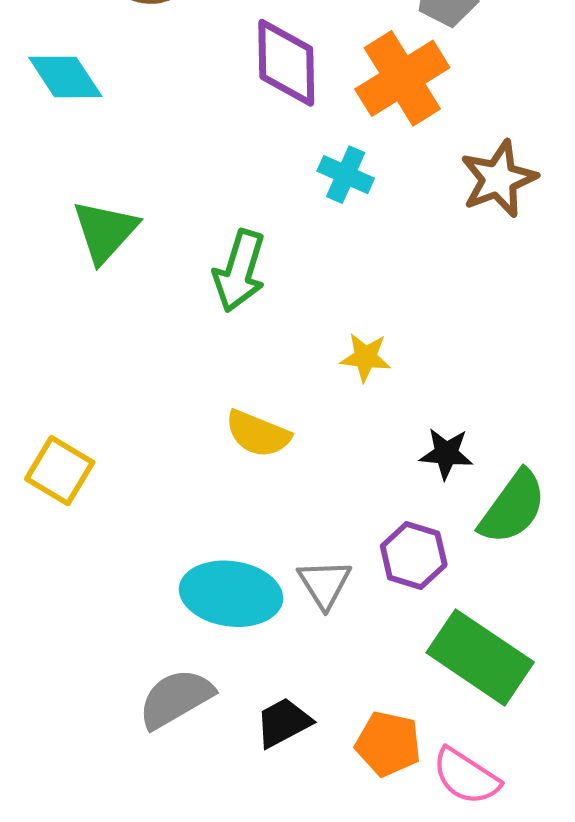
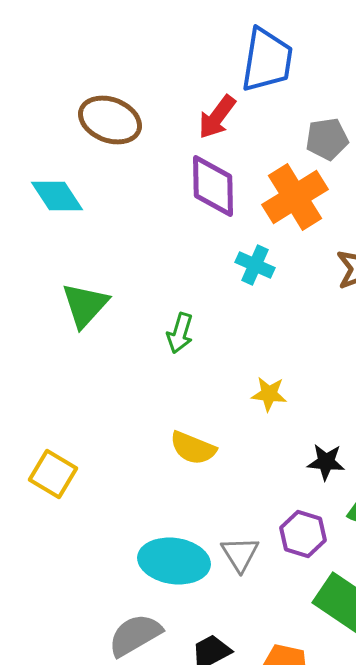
green arrow: (240, 271) -> (180, 333), size x0.7

